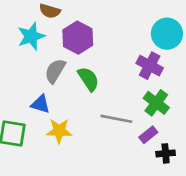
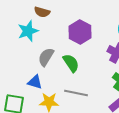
purple hexagon: (78, 38) -> (80, 32), moved
gray line: (116, 119) -> (76, 93), moved

